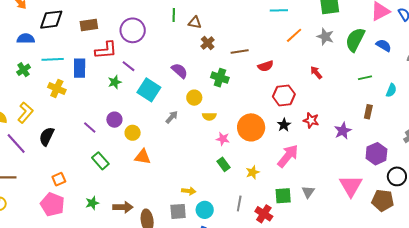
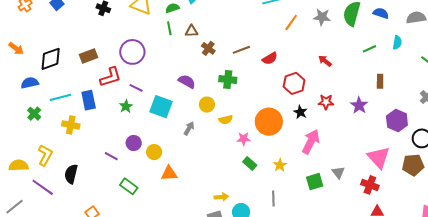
red arrow: (316, 73) -> (325, 61), moved
cyan semicircle: (391, 90) -> (397, 42), moved
red cross: (264, 214) -> (370, 185), moved

